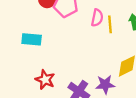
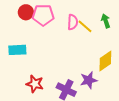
yellow line: (110, 24) -> (85, 26), turned -35

